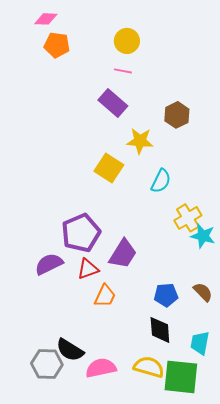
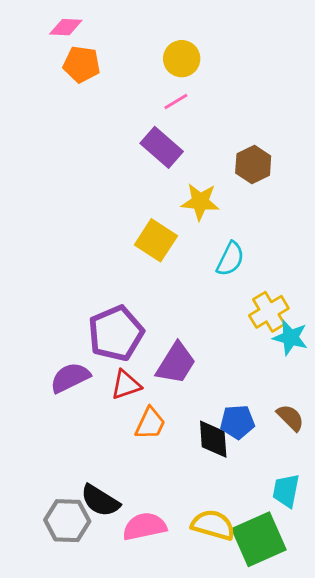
pink line: (123, 71) -> (176, 102), turned -42
black diamond: (160, 330) -> (213, 439), moved
green square: (181, 377) -> (259, 539), turned -30

